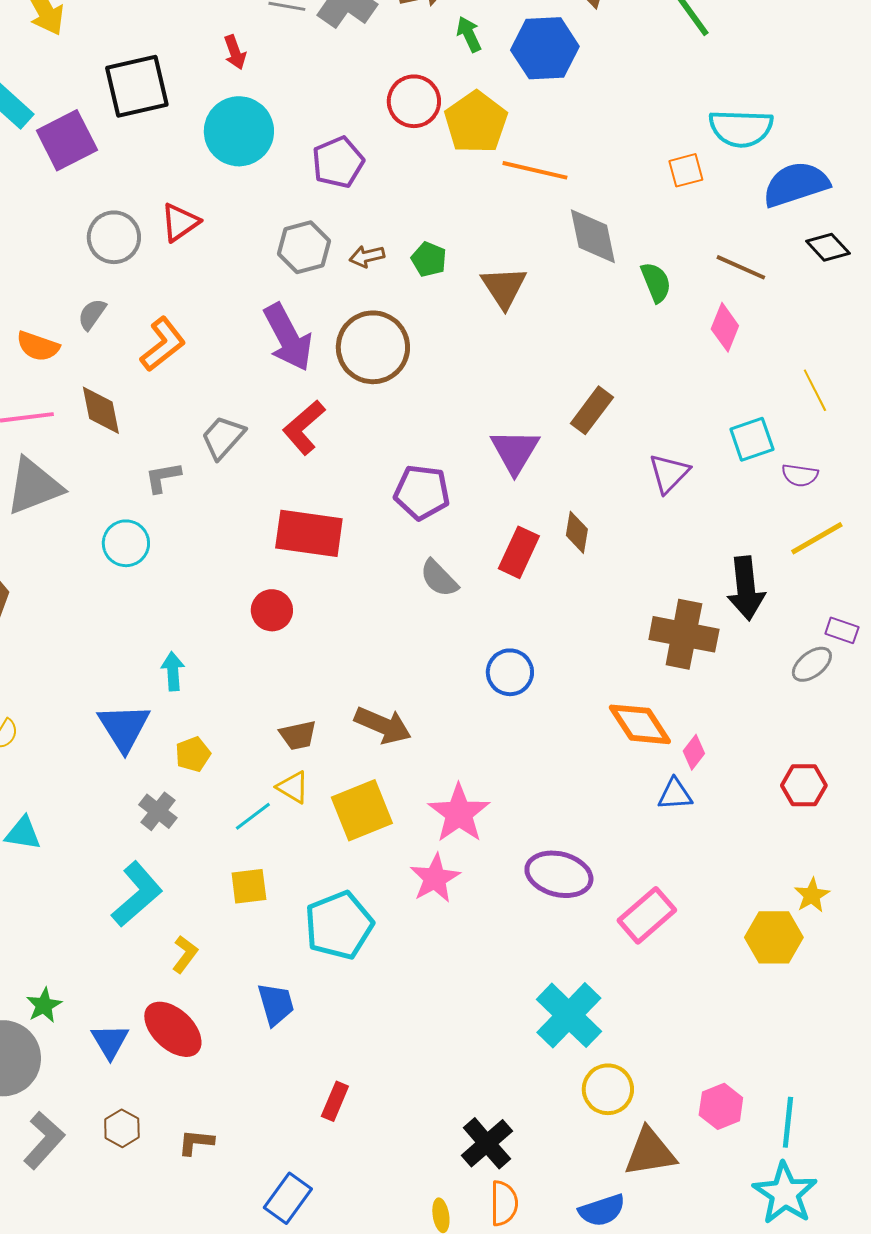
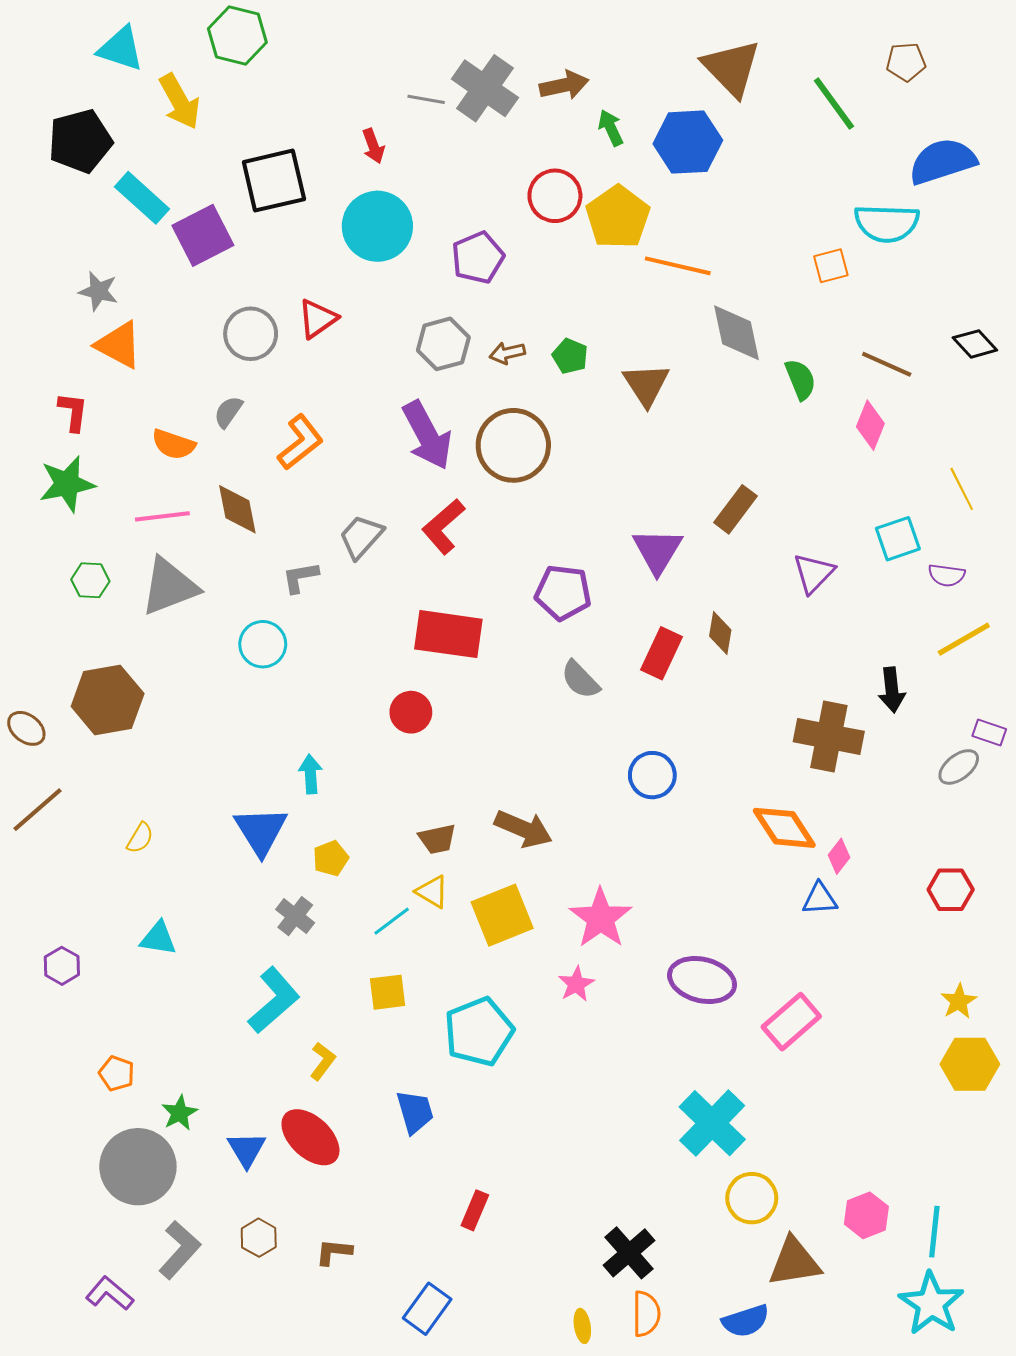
blue semicircle: (796, 184) -> (942, 161), moved
black arrow: (746, 588) -> (892, 690), size x0.7
pink star: (435, 878) -> (576, 984), size x0.7
yellow hexagon: (774, 937) -> (970, 1064), moved

